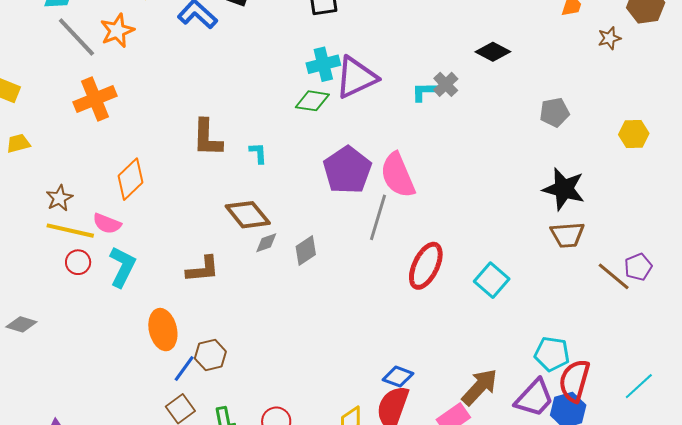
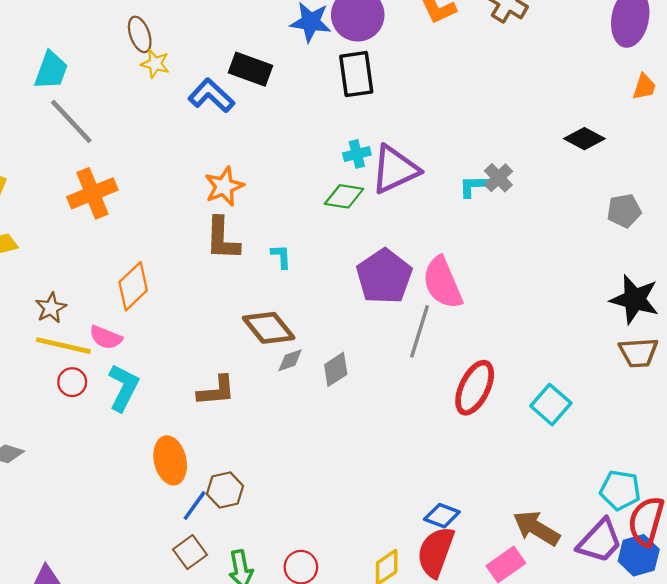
orange star: (117, 31) -> (224, 186), moved
black diamond: (493, 52) -> (584, 139), moved
cyan cross: (323, 64) -> (357, 154), size x0.7
brown arrow: (480, 387) -> (536, 528), turned -102

